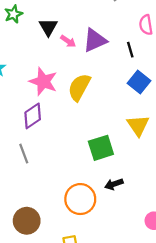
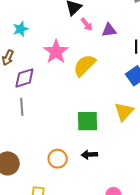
purple triangle: (95, 40) -> (109, 30), size x0.7
purple diamond: (33, 116) -> (24, 78), moved
orange circle: (80, 199) -> (58, 159), size x0.7

